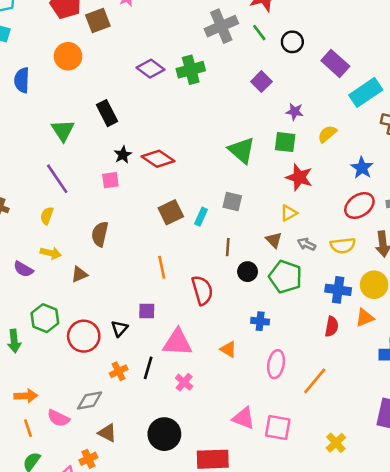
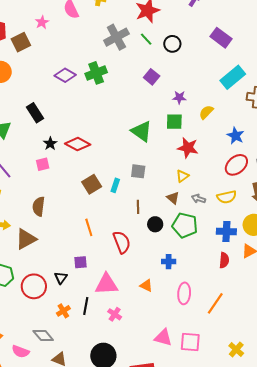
purple rectangle: (335, 63) -> (221, 38), moved
brown triangle: (79, 274) -> (26, 239), size x1.6
gray diamond: (90, 400) -> (43, 335), turned 65

